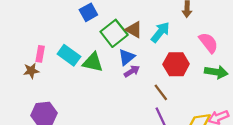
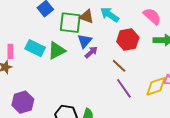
cyan arrow: (160, 32) -> (110, 15), turned -84
green square: (114, 33) -> (70, 23), turned -35
green triangle: (93, 62) -> (57, 51), turned -30

